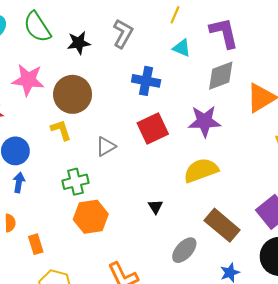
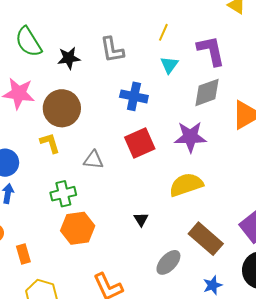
gray L-shape: (123, 34) -> (112, 50), turned 140
cyan triangle: (182, 48) -> (169, 65), turned 42
gray triangle: (106, 146) -> (93, 160), turned 35

